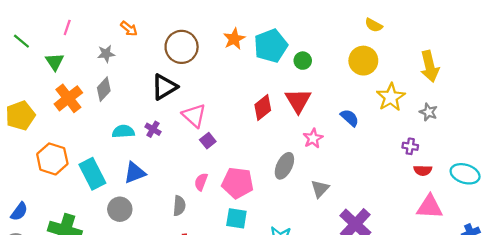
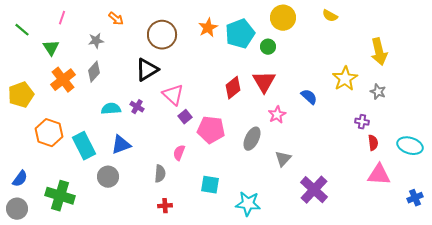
yellow circle: (363, 61) -> (283, 18), moved
red semicircle: (423, 170) -> (373, 143), turned -98
pink pentagon: (238, 183) -> (211, 130), moved

